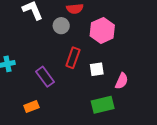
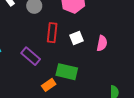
green rectangle: (103, 105) -> (67, 72), moved, turned 40
orange rectangle: (31, 107) -> (49, 85), moved

